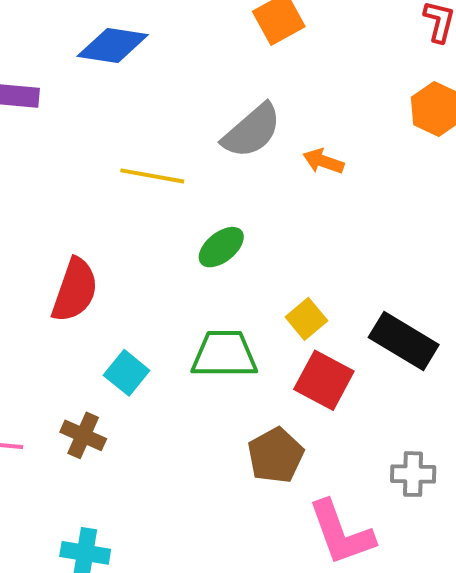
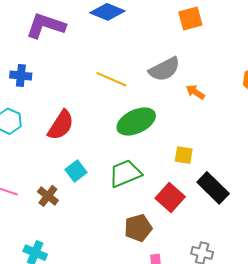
green ellipse: (221, 247) -> (136, 121), size x1.6
yellow square: (306, 319) -> (184, 155), moved, turned 36
green trapezoid: (224, 354) -> (125, 173), turned -36

